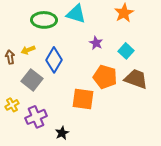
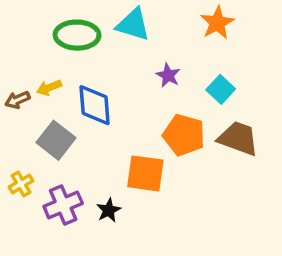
brown arrow: (10, 57) -> (17, 100), turned -104
blue diamond: (54, 60) -> (95, 105), turned -35
black star: (62, 133) -> (109, 210), moved

